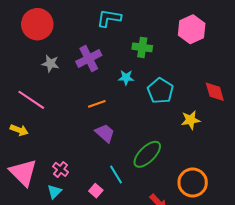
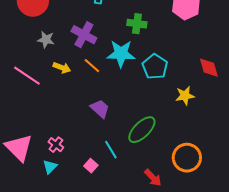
purple cross: (89, 58) -> (84, 35), turned -35
cyan star: (126, 78) -> (121, 54), size x1.8
orange line: (97, 104) -> (92, 66), moved, turned 60
yellow arrow: (19, 130) -> (62, 68), moved

